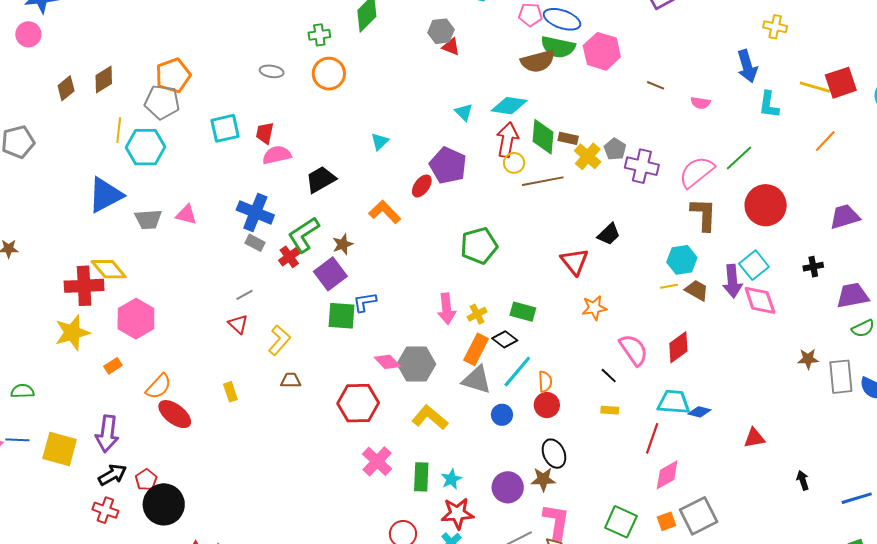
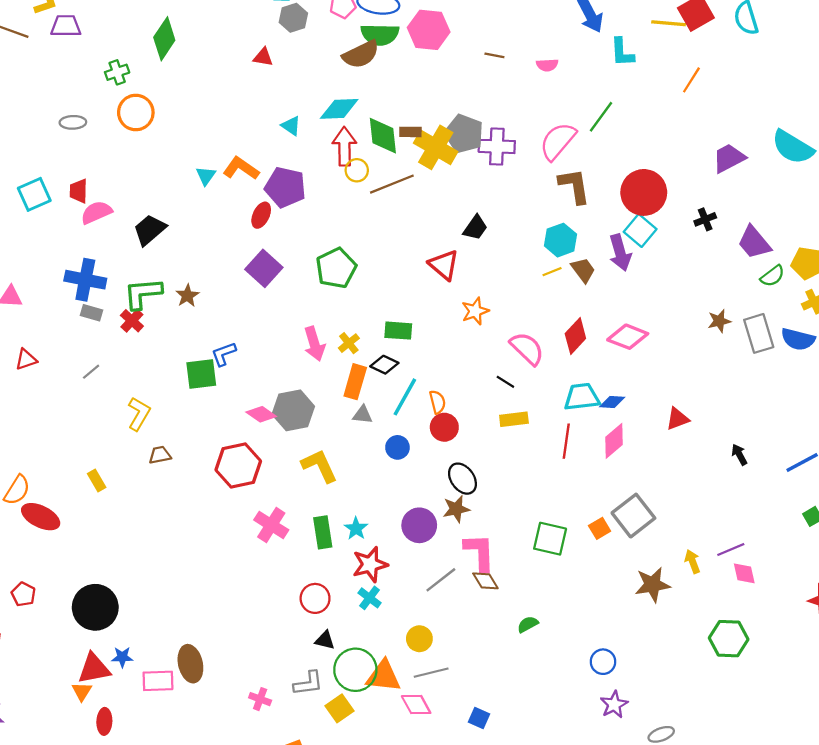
gray hexagon: (441, 31) -> (293, 18), moved
gray pentagon: (615, 149) -> (464, 134), size x1.6
yellow cross: (588, 156) -> (436, 147), size x1.4
red circle: (766, 205) -> (644, 192), moved
orange L-shape: (385, 212) -> (241, 168), moved
green L-shape: (304, 235) -> (143, 293), turned 39
purple square: (330, 274) -> (264, 268), moved
brown trapezoid: (697, 290) -> (583, 270), turned 35
purple trapezoid: (853, 296) -> (754, 242), turned -108
pink diamond: (760, 300) -> (628, 337), moved, turned -39
red triangle: (238, 324) -> (26, 359), moved, turned -50
gray triangle: (477, 380) -> (362, 415), size x0.6
yellow rectangle: (610, 410) -> (514, 419), size x1.4
yellow L-shape: (430, 417) -> (319, 466), turned 36
pink diamond: (667, 475) -> (614, 441), moved
black circle: (164, 504) -> (95, 607), moved

